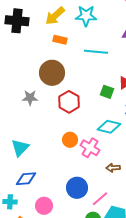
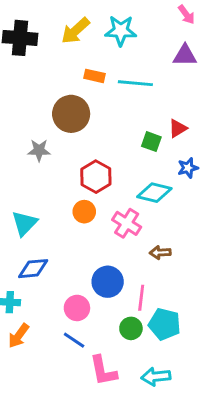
orange rectangle: (60, 40) -> (94, 76), moved
red hexagon: (69, 102) -> (96, 177), moved
orange circle: (70, 140) -> (84, 212), moved
pink line: (100, 199) -> (141, 298), turned -42
pink circle: (44, 206) -> (77, 308), moved

